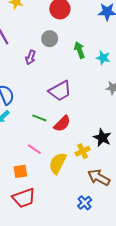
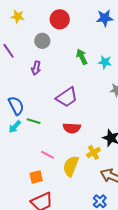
gray circle: (50, 39) -> (42, 41), moved
green line: (39, 118) -> (34, 121), moved
red semicircle: (62, 124) -> (72, 128), turned 54

